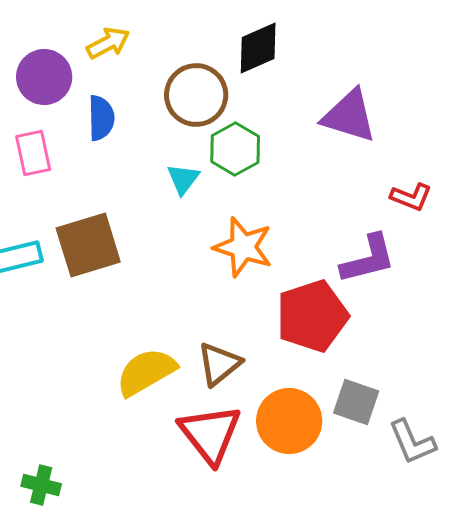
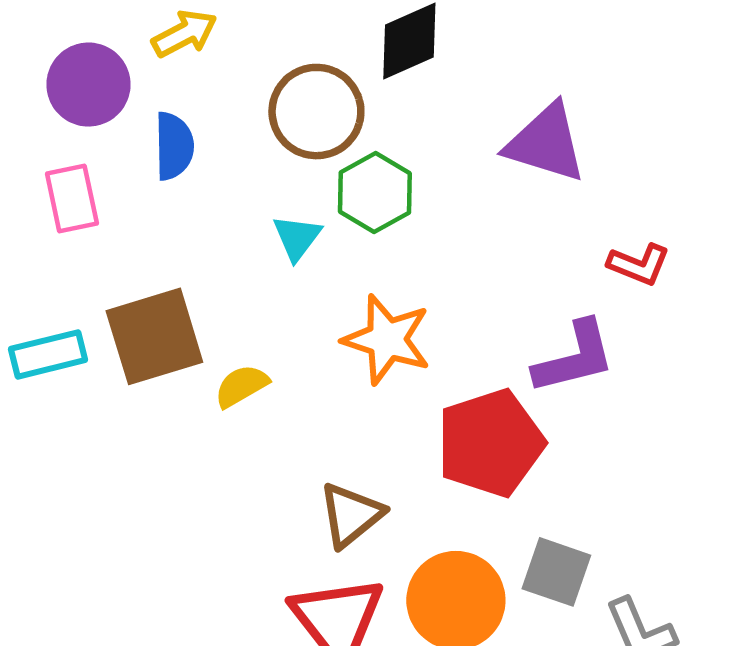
yellow semicircle: (146, 372) -> (241, 386), moved, size x0.6

